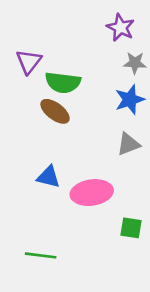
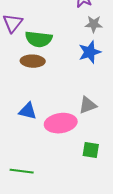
brown ellipse: (55, 111) -> (33, 61), turned -35
gray triangle: (128, 144) -> (88, 105), moved

